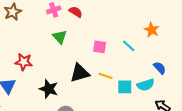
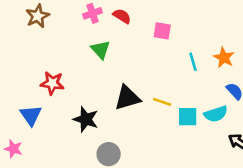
orange star: (152, 30) -> (224, 58), moved
cyan line: (129, 46) -> (193, 62), turned 32
pink square: (100, 47) -> (162, 31), moved

